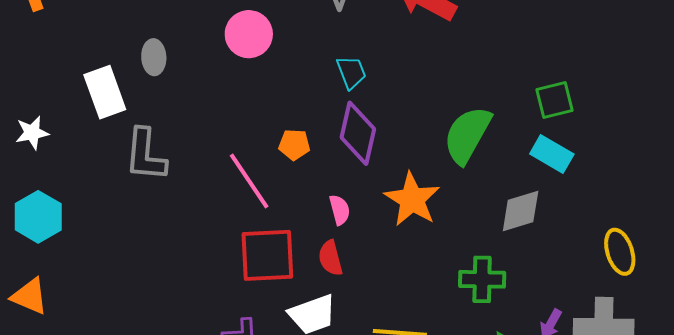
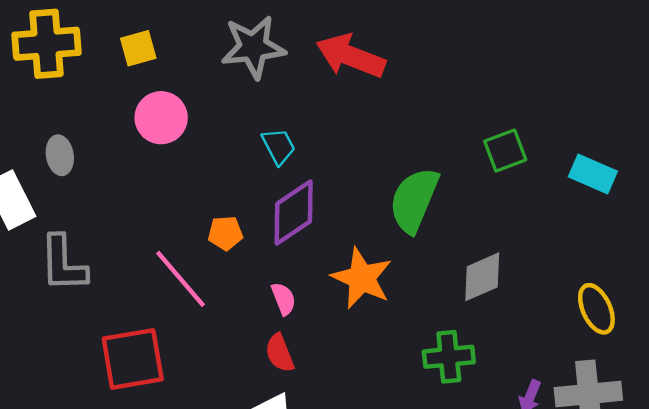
purple diamond: (358, 133) -> (294, 212), turned 50
cyan rectangle: (552, 154) -> (593, 174), moved
red square: (267, 255) -> (133, 359), moved

